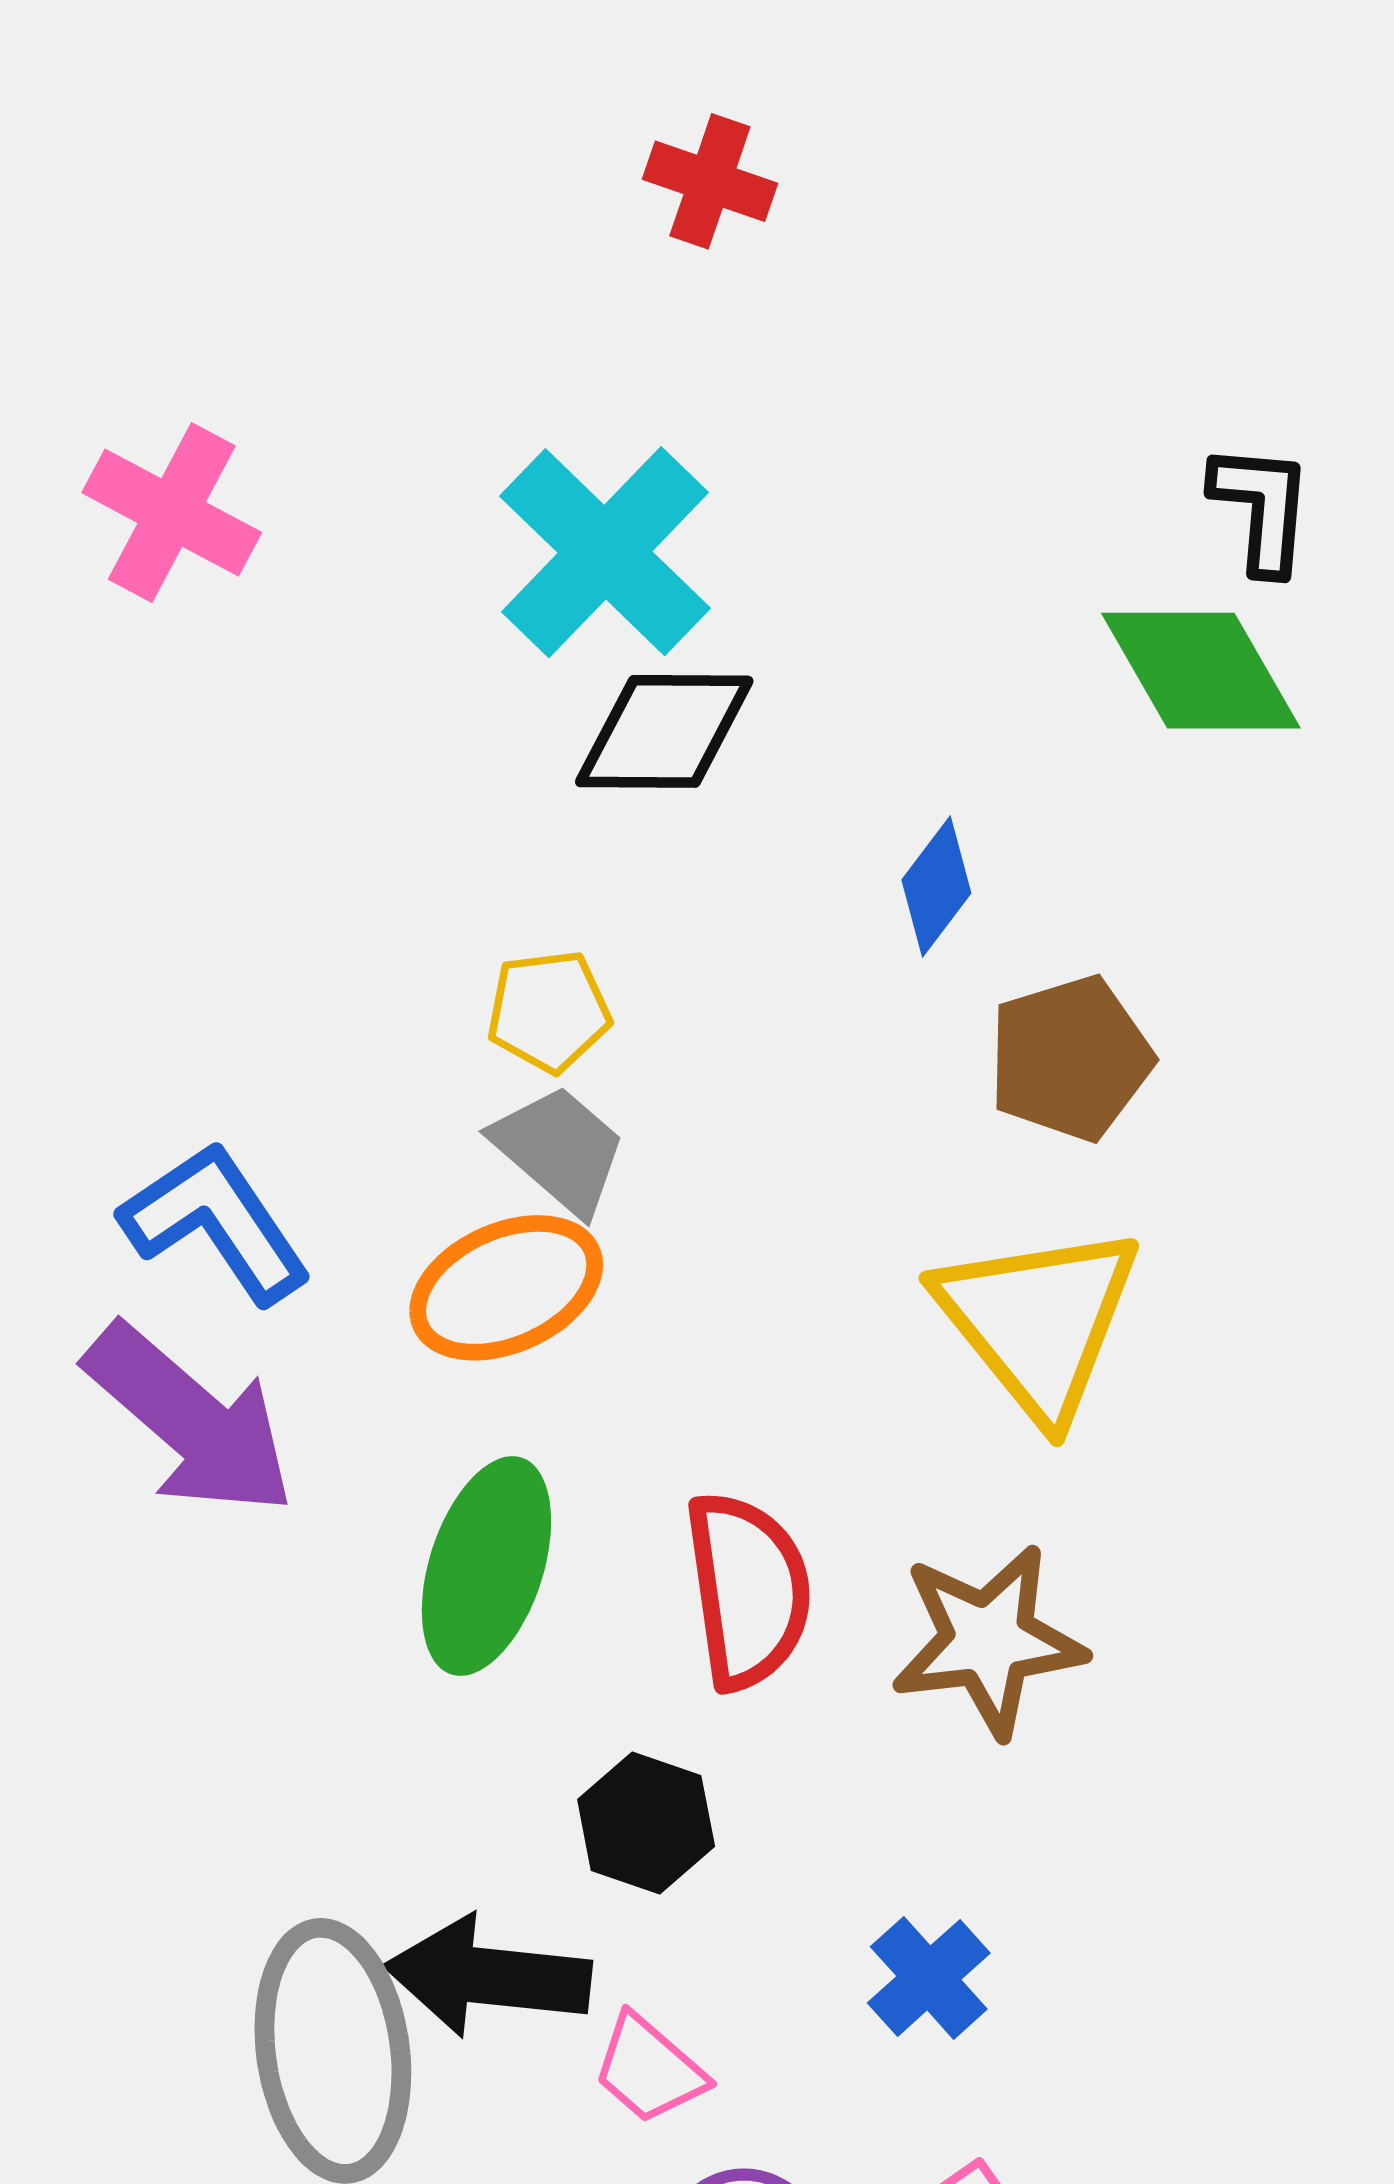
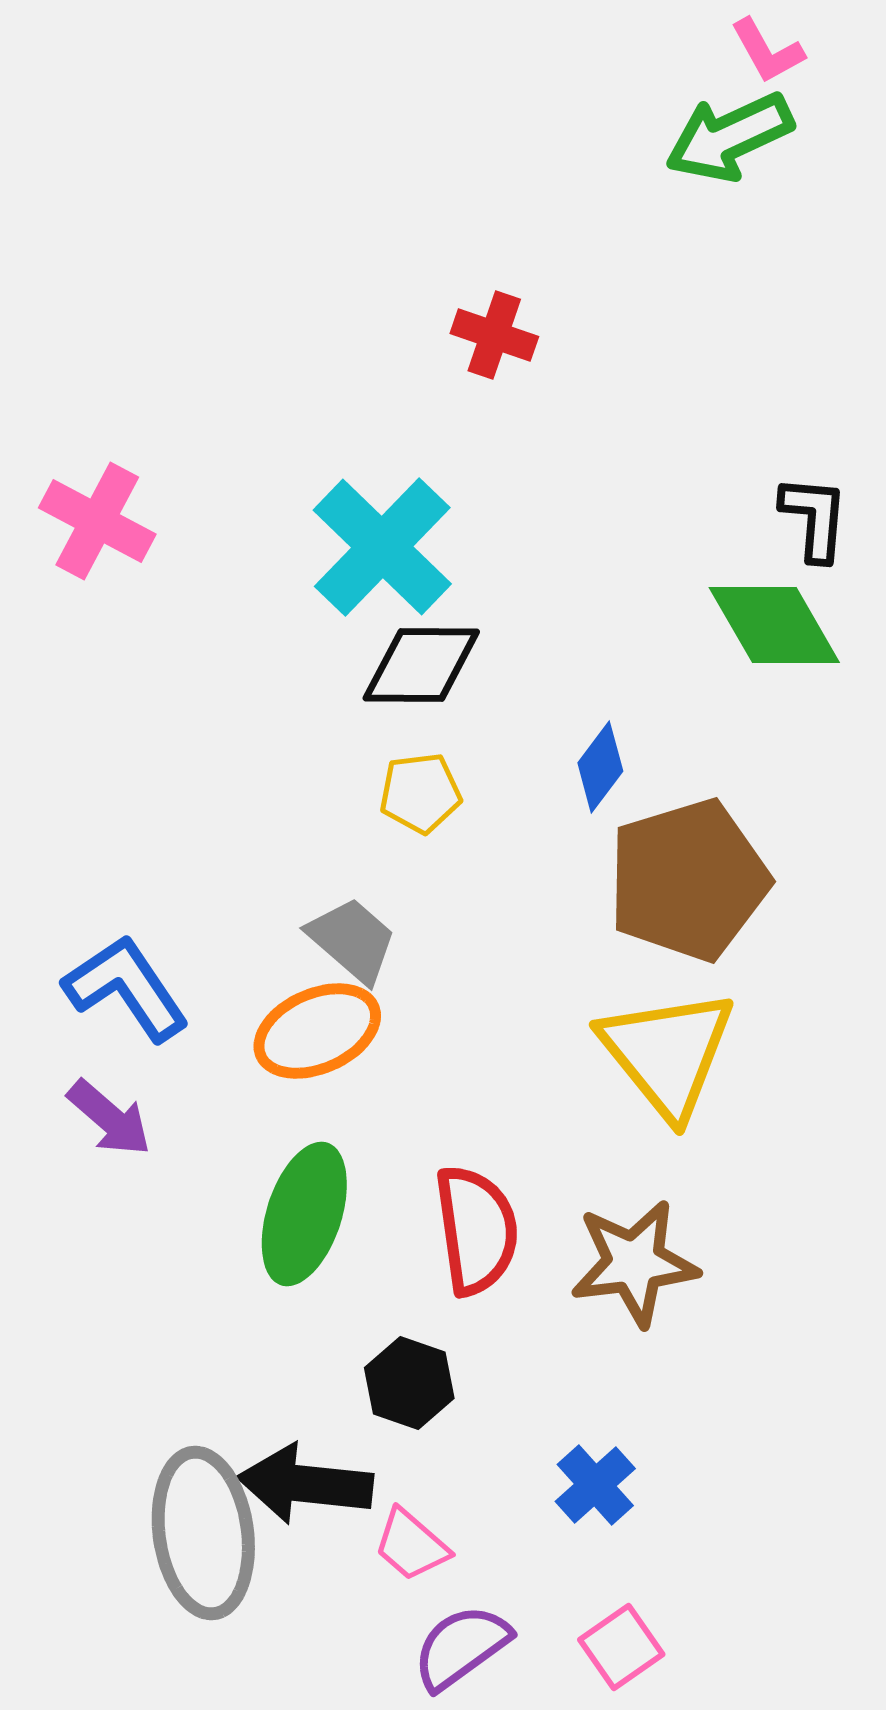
red cross: (710, 181) -> (494, 335), moved
yellow pentagon: (549, 1011) -> (420, 793), moved
brown pentagon: (1070, 1058) -> (688, 880), size x1.5
purple arrow: (190, 1420) -> (109, 1118), size x0.6

